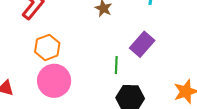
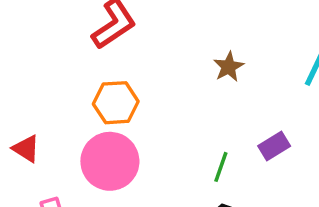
purple rectangle: (142, 44) -> (274, 146), size x0.7

